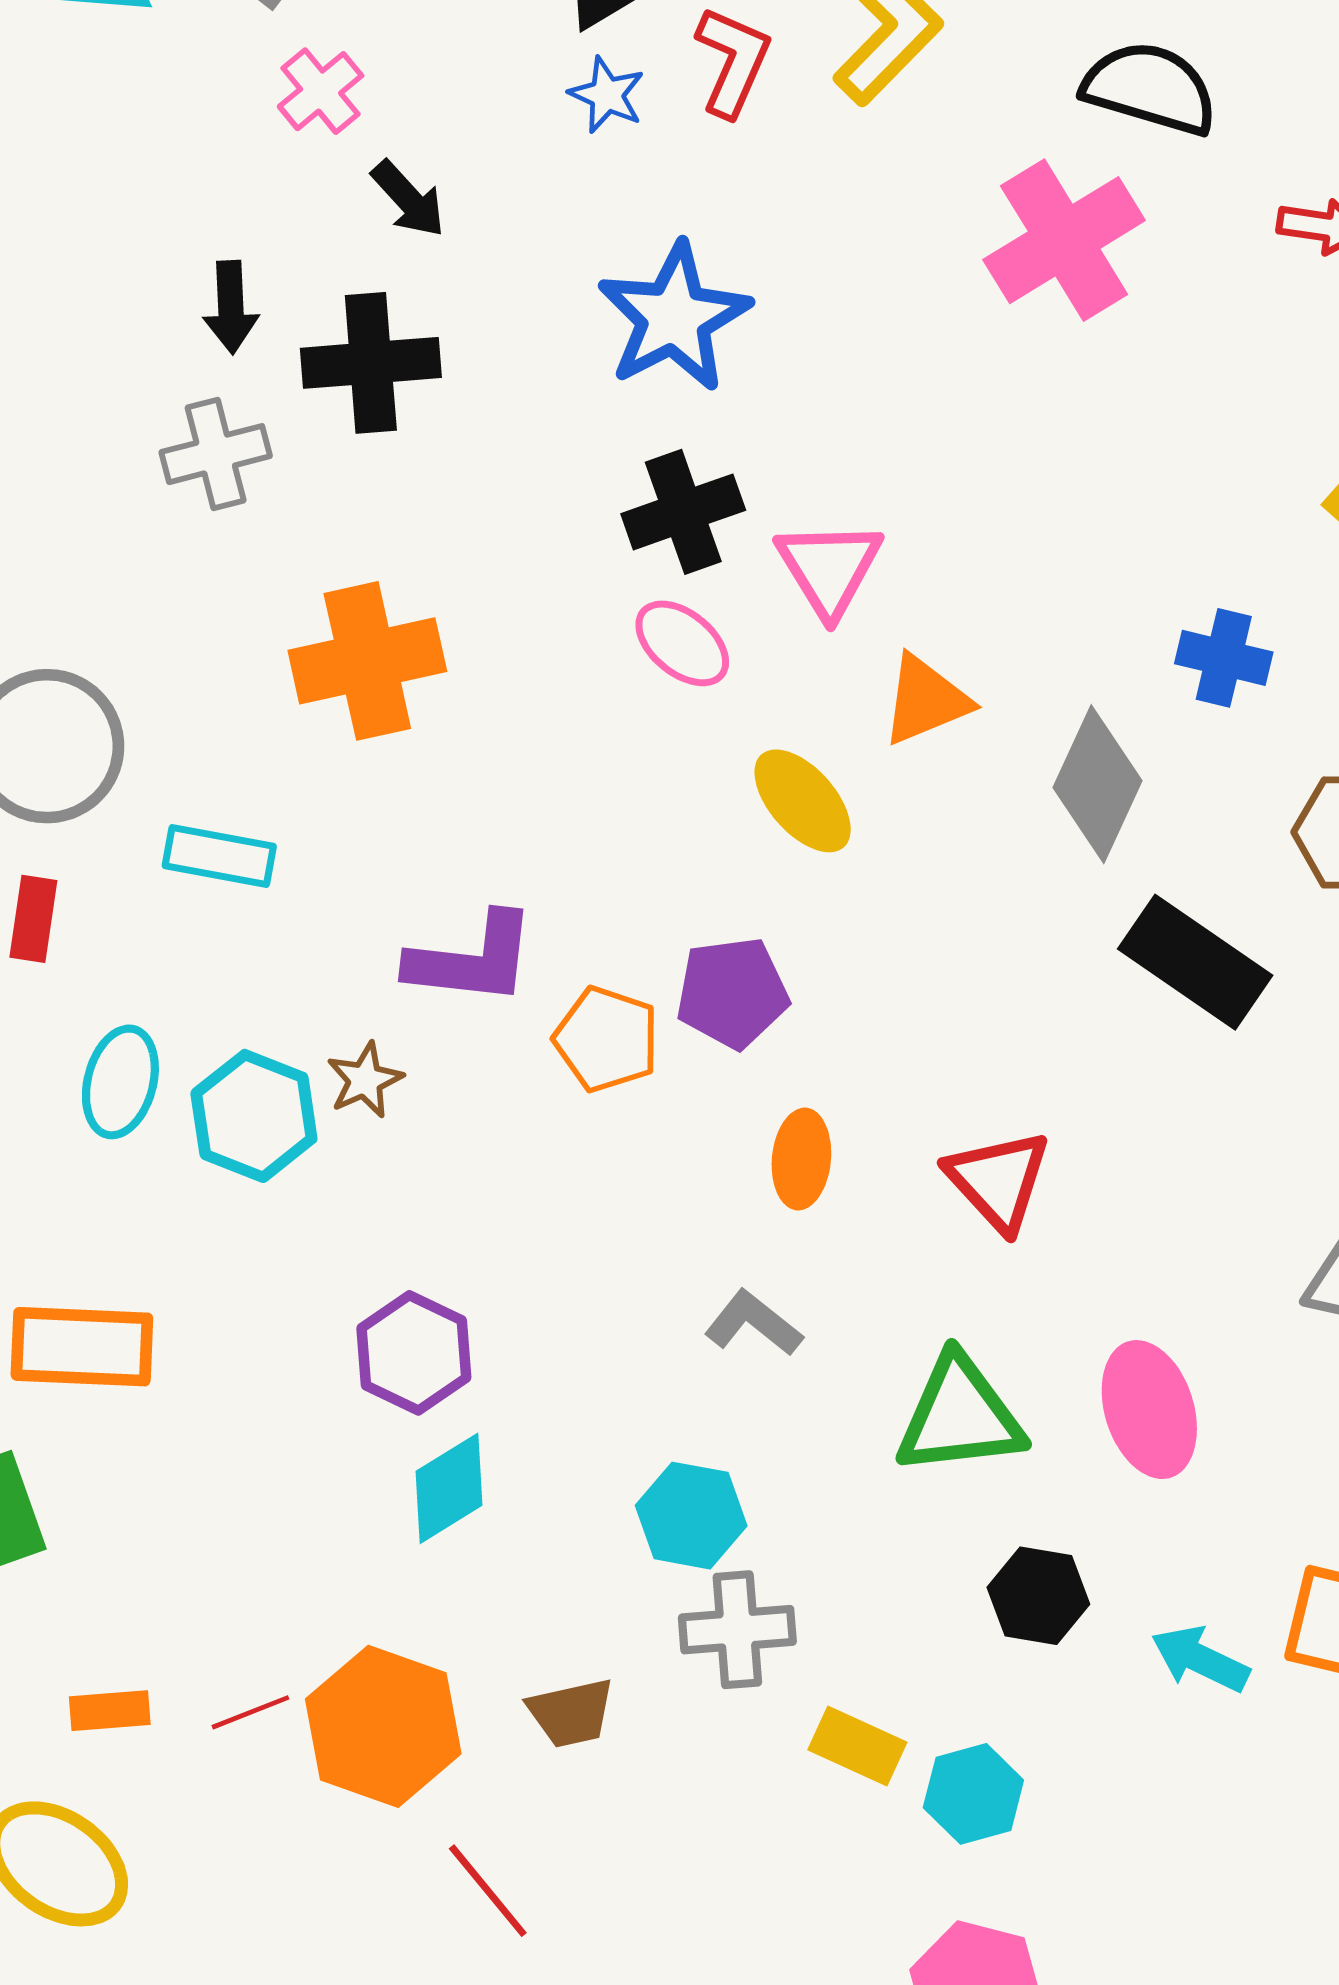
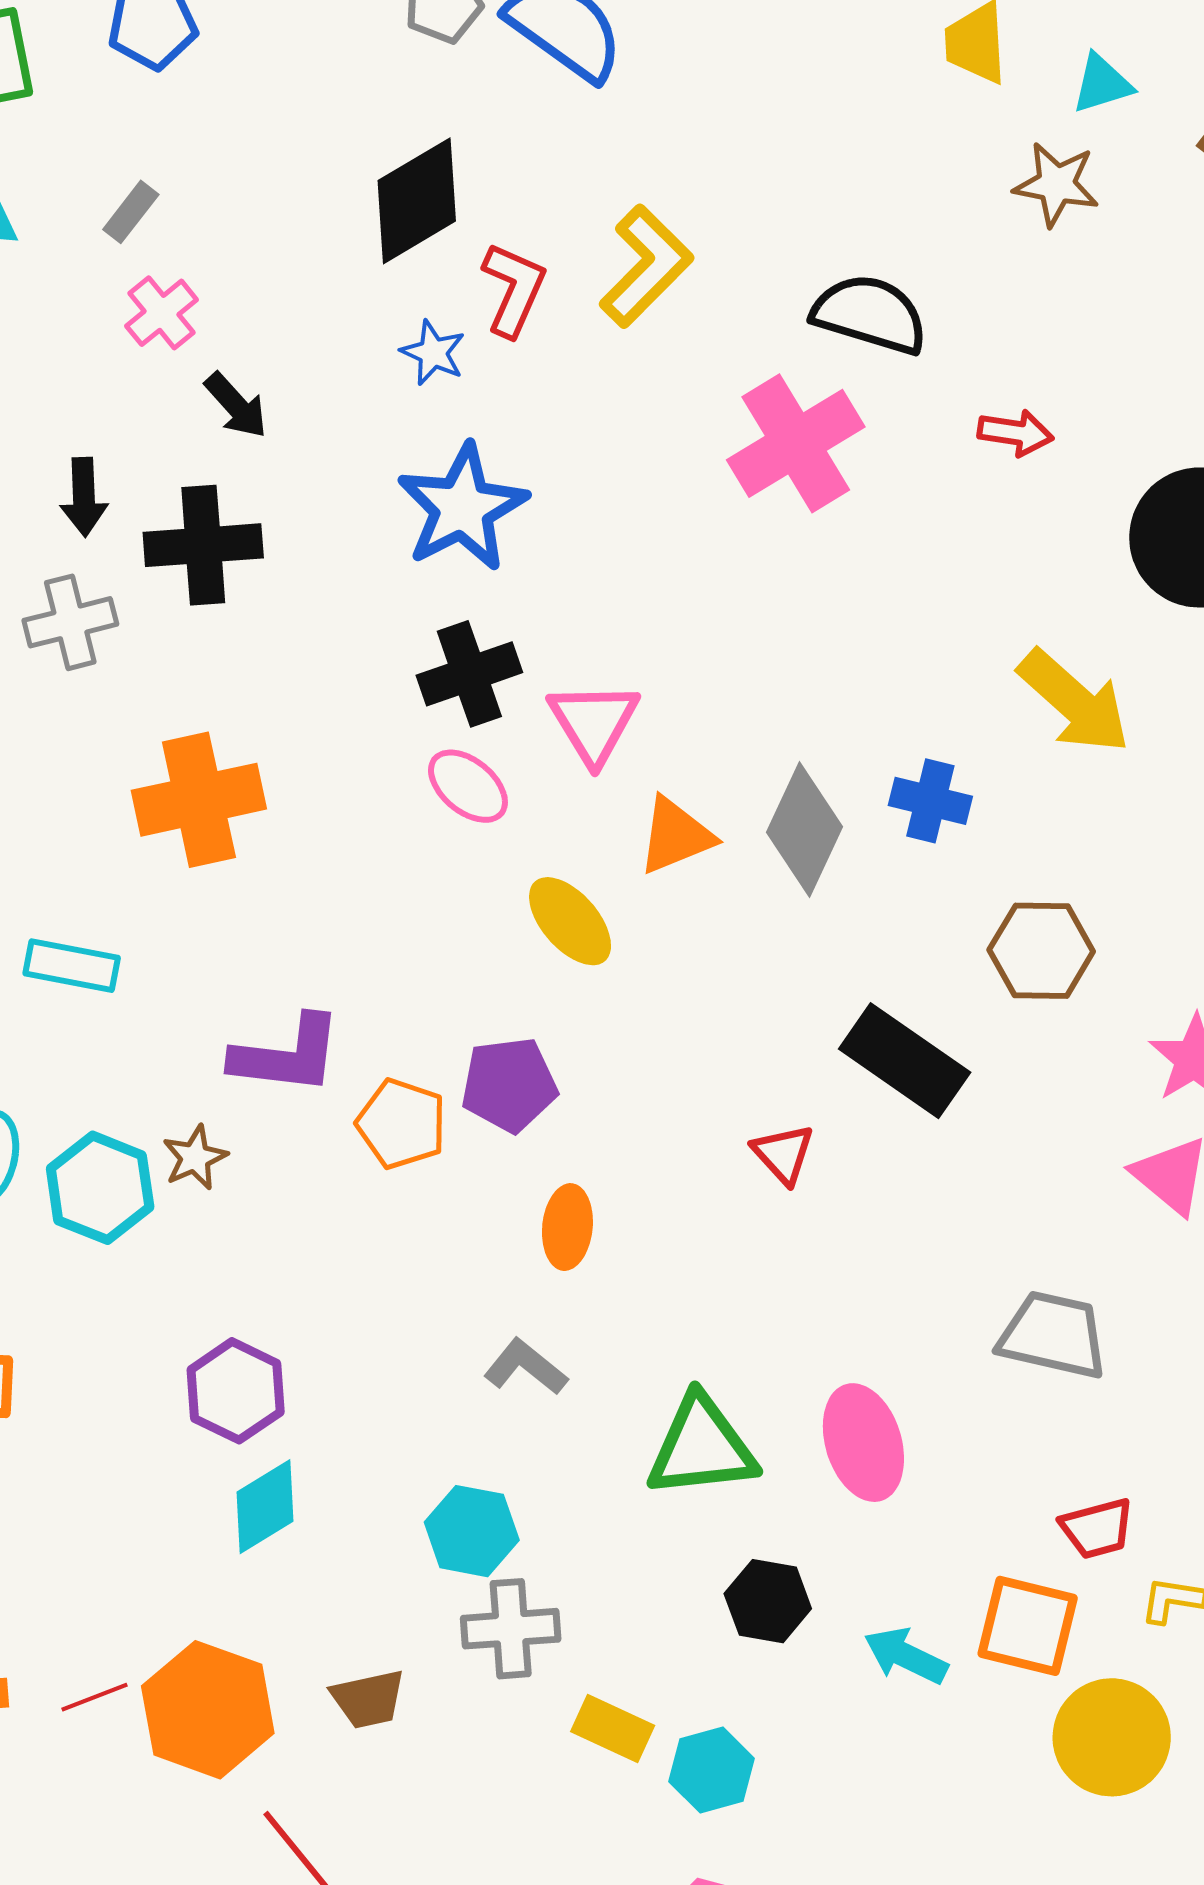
blue star: (607, 95) -> (433, 353), moved
gray diamond: (1098, 784) -> (805, 829), moved
red triangle: (998, 1180) -> (783, 1154), moved, size x0.7

